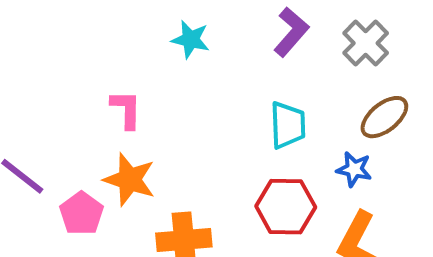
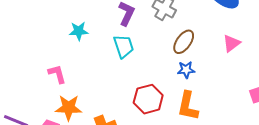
cyan trapezoid: (288, 125) -> (124, 46), moved
blue star: (354, 169) -> (186, 70), moved

